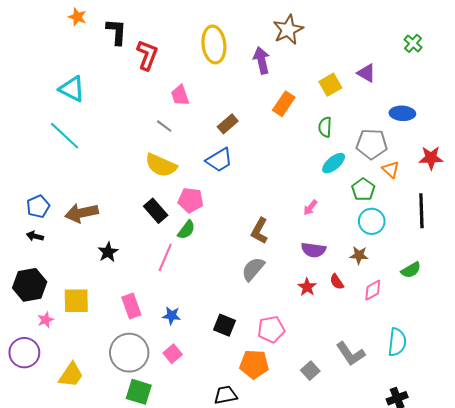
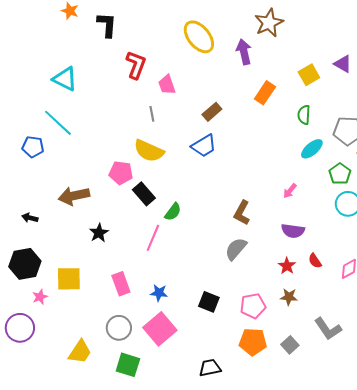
yellow ellipse: (214, 44) -> (199, 37), turned -32
red L-shape: (147, 55) -> (136, 65), moved
gray line: (164, 126) -> (152, 114), turned 42
pink pentagon: (191, 200) -> (121, 173), moved
blue pentagon: (38, 207) -> (33, 147), moved, turned 30
brown star: (359, 255) -> (289, 297), moved
gray circle: (129, 353) -> (119, 328), size x0.7
pink square: (173, 354) -> (160, 329), size x1.8
orange pentagon: (254, 364) -> (253, 342), moved
yellow trapezoid: (71, 375) -> (80, 352), moved

